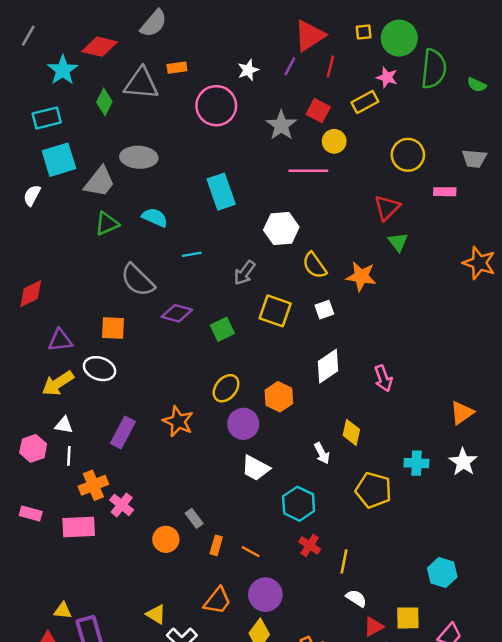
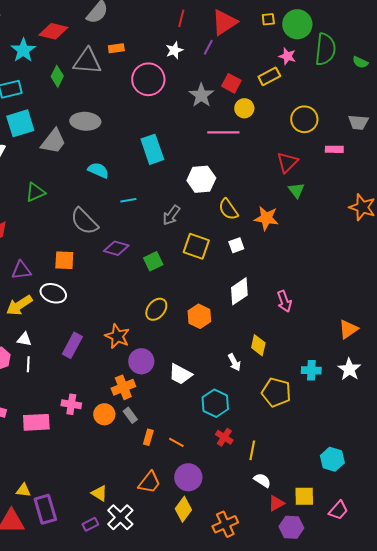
red line: (330, 66) -> (181, 18), moved
green triangle: (107, 224) -> (35, 192), moved
purple circle: (243, 424) -> (141, 361), moved
orange cross: (93, 485) -> (123, 387), moved
pink cross: (122, 505) -> (71, 404), turned -30
orange circle: (166, 539) -> (104, 414), moved

